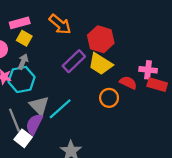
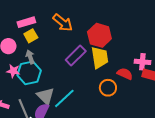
yellow square: (24, 38) -> (31, 36), turned 32
gray arrow: (23, 62) -> (30, 57), turned -40
yellow trapezoid: (100, 64) -> (100, 57), turned -130

